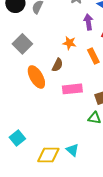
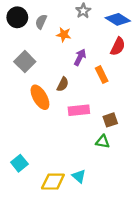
purple arrow: (88, 22) -> (80, 57), moved, turned 35
orange star: (69, 43) -> (64, 35), moved

